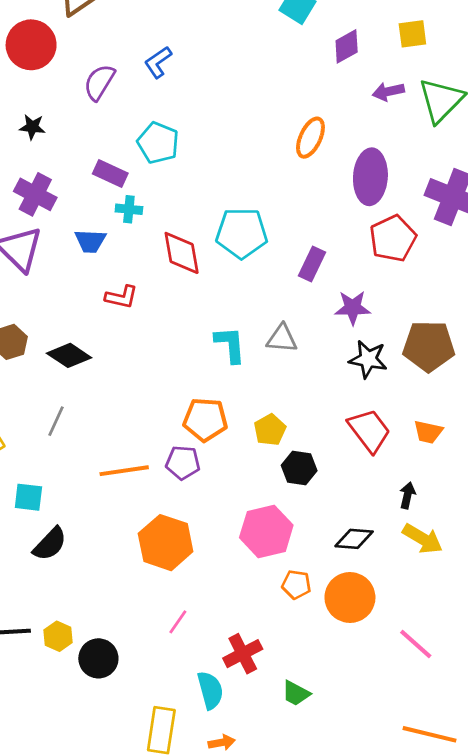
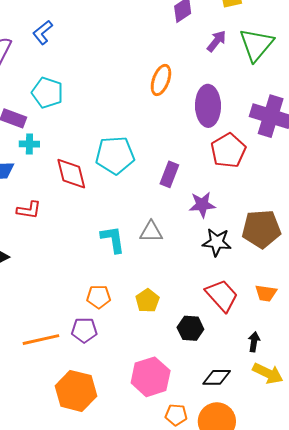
purple arrow: (388, 92) -> (216, 41), turned 145
orange pentagon: (205, 420) -> (99, 297), size x0.7
black hexagon: (299, 468) -> (190, 328), moved

